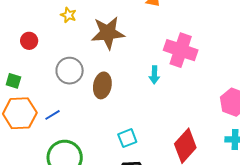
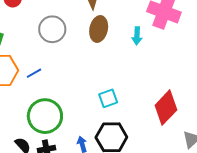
brown ellipse: (102, 85) -> (99, 29), moved

